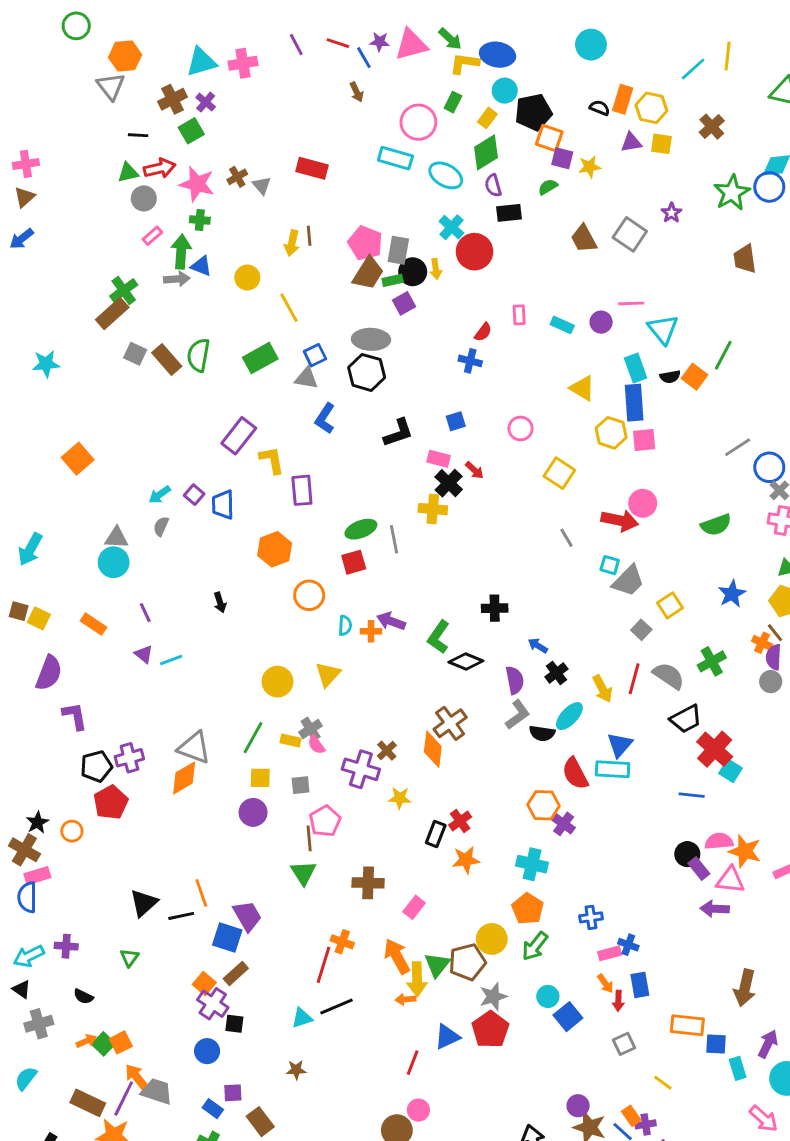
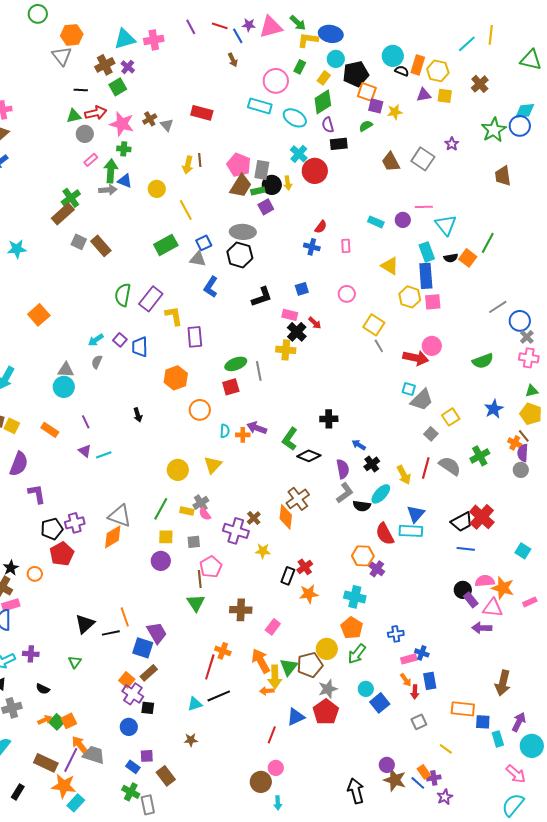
cyan circle: (591, 45) -> (393, 56), moved
pink rectangle: (519, 315) -> (346, 246), moved
green semicircle: (198, 355) -> (123, 295), moved
gray line: (567, 538) -> (379, 346), moved
black trapezoid: (686, 719) -> (462, 522), moved
cyan square: (730, 771) -> (523, 551), moved

